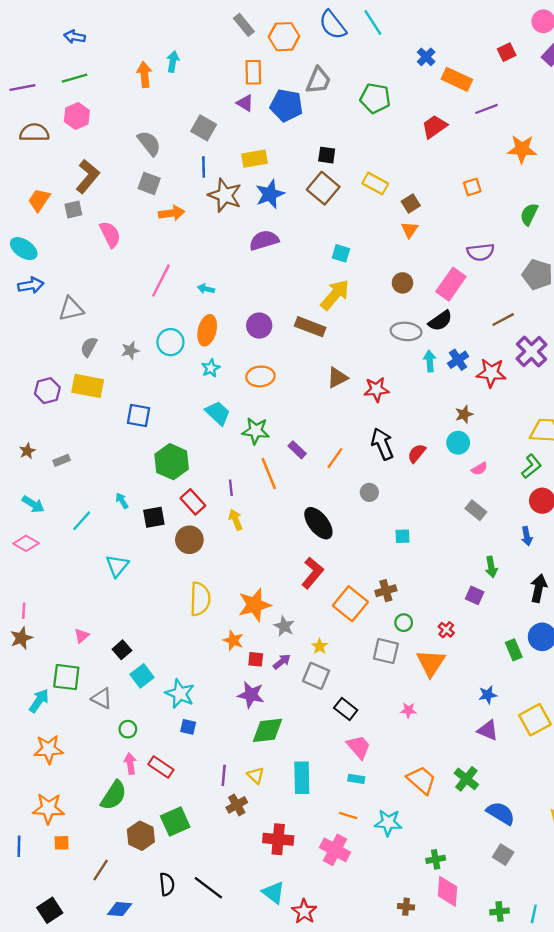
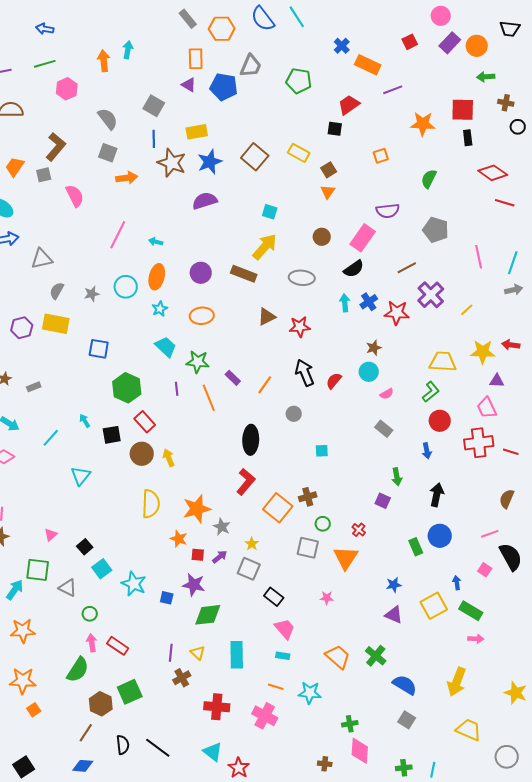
pink hexagon: (77, 116) -> (67, 89), moved
black square: (327, 155) -> (335, 129), moved
gray ellipse: (406, 331) -> (302, 278), moved
purple line: (231, 488) -> (177, 389), moved
yellow arrow: (236, 520) -> (169, 458), moved
black ellipse: (318, 523) -> (251, 440), turned 40
blue square: (188, 727) -> (167, 598), moved
orange square: (62, 843) -> (34, 710), turned -32
brown line: (101, 870) -> (86, 733), moved

